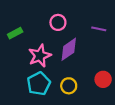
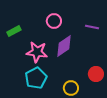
pink star: (40, 56) -> (37, 52), turned 30
yellow circle: (69, 86) -> (71, 88), moved

